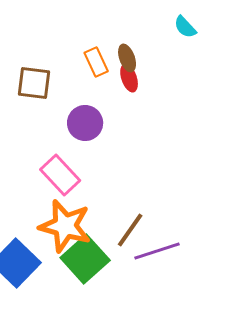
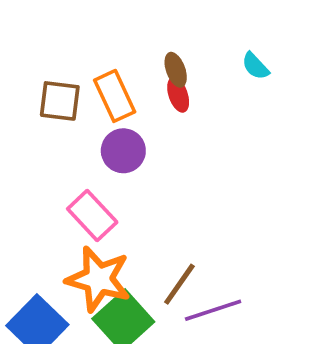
cyan semicircle: (185, 27) -> (255, 66), moved
orange rectangle: (96, 62) -> (115, 96), moved, size x1.4

